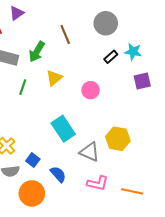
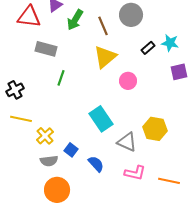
gray circle: (106, 23) -> (131, 15), moved
green arrow: (37, 52) -> (75, 20), moved
yellow triangle: (54, 78) -> (105, 57), moved, size x1.4
orange circle: (32, 193) -> (57, 190), moved

